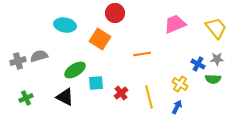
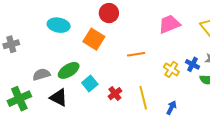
gray semicircle: (39, 56) -> (41, 74), moved
gray cross: (18, 61) -> (11, 44), moved
cyan square: (96, 83) -> (90, 84), turned -35
yellow cross: (180, 84) -> (171, 69), moved
green cross: (26, 98) -> (19, 99), size x1.6

